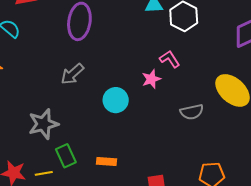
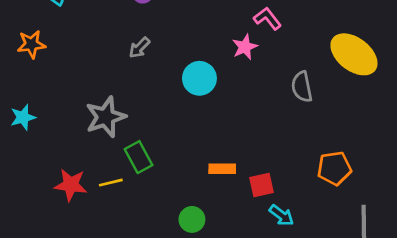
gray arrow: (72, 74) -> (139, 48), size x0.7
gray semicircle: (192, 112) -> (302, 87), turned 95
orange rectangle: (107, 161) -> (222, 169), moved

